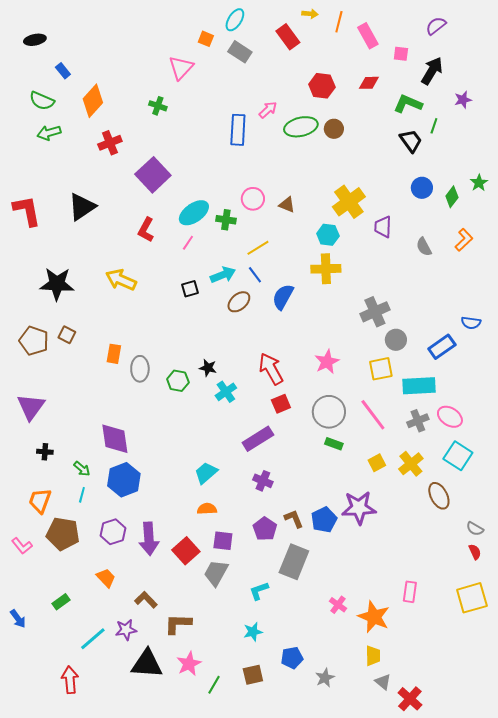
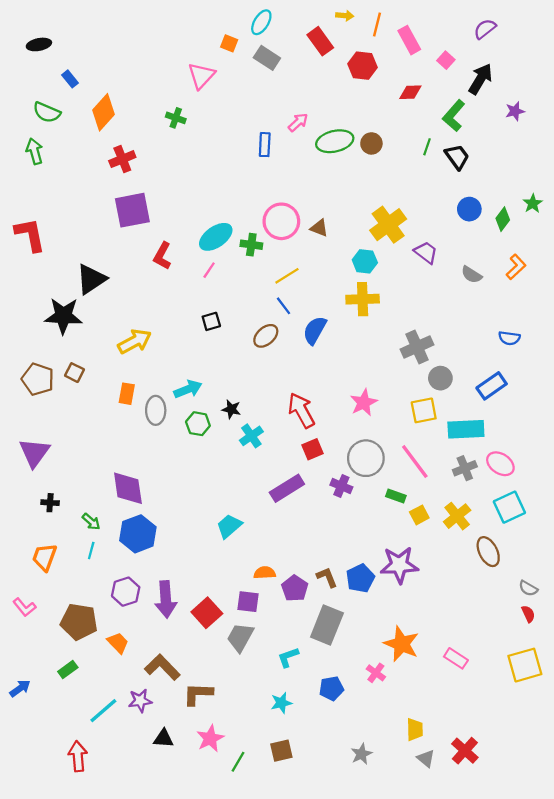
pink square: (401, 54) -> (446, 60), turned 35
red hexagon: (322, 86) -> (363, 66), moved
green L-shape: (408, 104) -> (454, 116), turned -72
green line: (434, 126) -> (427, 147), moved
blue rectangle: (238, 130) -> (265, 145), size x0.7
green arrow: (49, 133) -> (34, 151), moved, turned 90
purple square: (153, 175) -> (132, 210), moved, turned 32
pink circle: (253, 199) -> (281, 221), size x1.4
black triangle: (82, 207) -> (91, 279), moved
purple trapezoid: (383, 227) -> (426, 252), turned 125
gray semicircle: (424, 247) -> (472, 275), turned -30
cyan arrow: (223, 275) -> (188, 389), moved
yellow arrow: (121, 280) -> (135, 341), moved, turned 128
blue semicircle: (471, 323) -> (509, 338), moved
green rectangle: (334, 444) -> (396, 496), moved
cyan square: (458, 456) -> (509, 507), turned 32
purple cross: (263, 481) -> (341, 486), moved
orange semicircle: (207, 509) -> (265, 573), moved
brown pentagon: (63, 534) -> (79, 622), moved
pink rectangle: (410, 592) -> (456, 658), turned -65
brown L-shape: (146, 600) -> (162, 667), size x1.4
orange star: (374, 617) -> (401, 644), moved
blue arrow: (18, 619) -> (20, 688), turned -90
blue pentagon: (292, 658) -> (331, 688), moved
black triangle: (147, 664) -> (163, 738), size x0.6
red cross: (410, 699) -> (465, 751), moved

